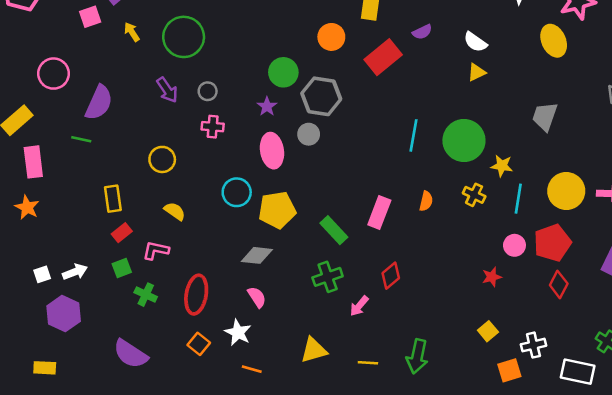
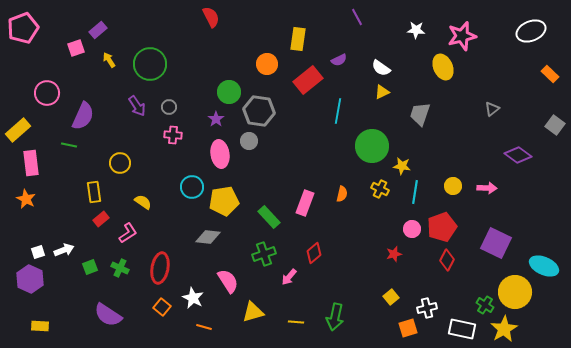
gray trapezoid: (545, 116) -> (420, 114), moved
cyan line: (413, 135) -> (338, 111), moved
yellow circle: (162, 159) -> (120, 163), moved
yellow circle: (566, 191) -> (453, 186), size x0.6
pink L-shape: (156, 250) -> (128, 233), turned 135
green square: (122, 268) -> (90, 267), moved
pink semicircle: (257, 297) -> (228, 281), moved, size x1.4
purple hexagon: (64, 314) -> (30, 279), moved

